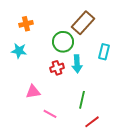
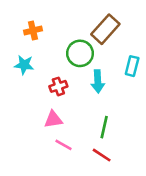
red cross: (57, 68) -> (58, 86), moved
pink triangle: (33, 92) -> (53, 119), moved
red line: (92, 122) -> (102, 155), moved, turned 70

